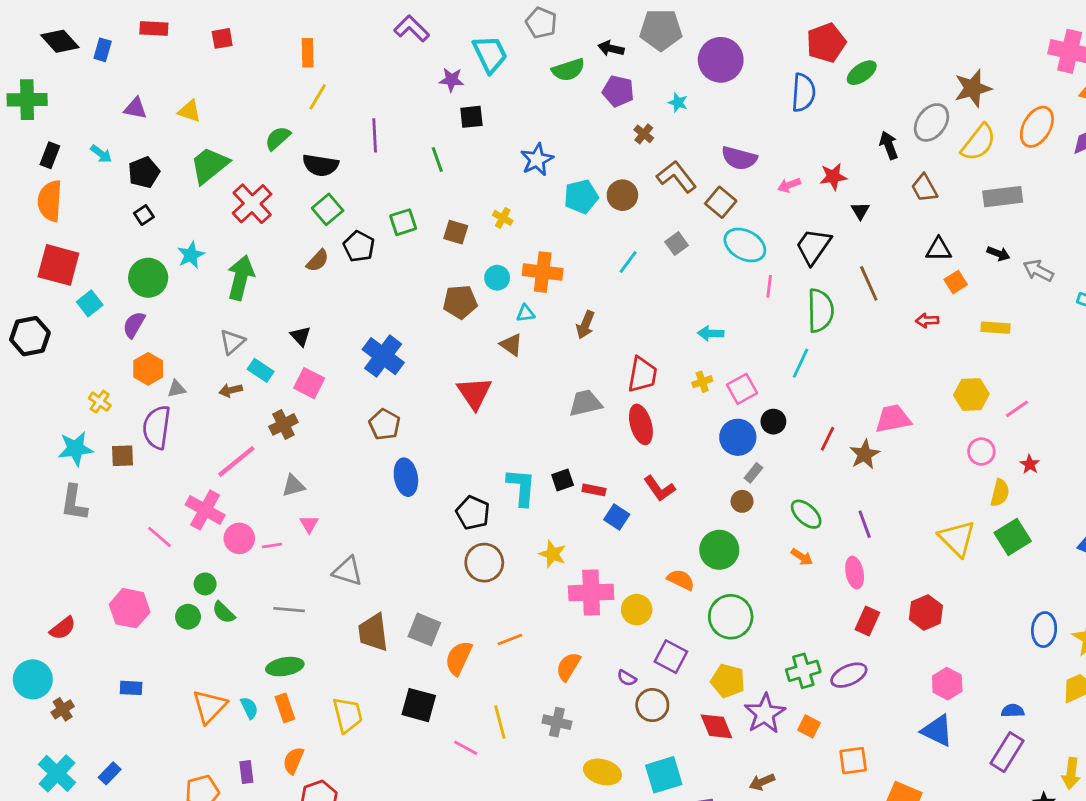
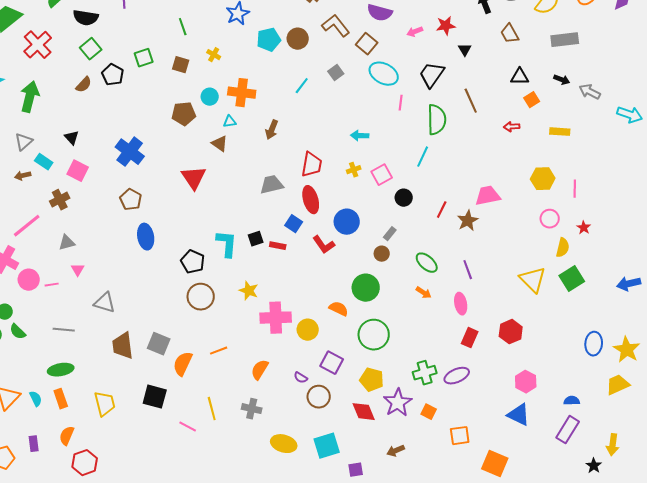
green line: (437, 160) -> (183, 27), moved
pink line: (1017, 409) -> (575, 189), turned -54
blue circle: (738, 437) -> (347, 222), moved
blue square: (617, 517) -> (294, 224), moved

